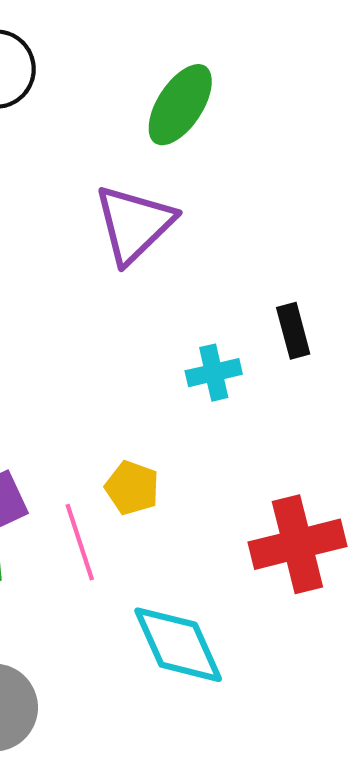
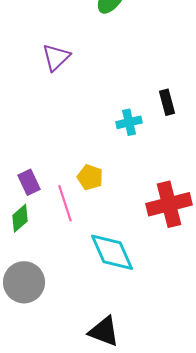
purple triangle: (134, 224) -> (56, 57), moved, size x0.7

